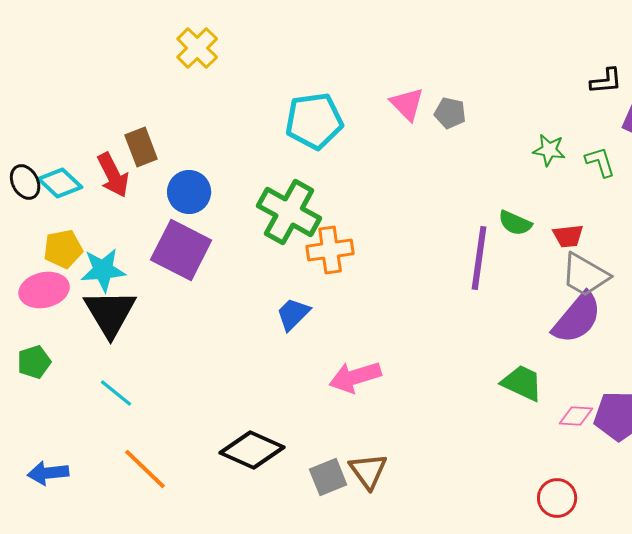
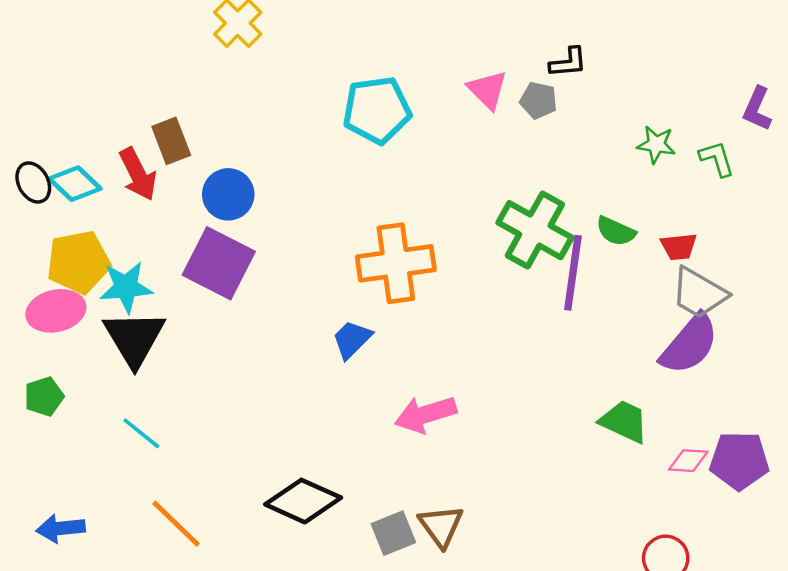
black L-shape: (606, 81) -> (568, 62), moved
green cross: (289, 212) -> (535, 230), moved
yellow pentagon: (63, 249) -> (78, 262), size x1.4
orange cross: (330, 250) -> (396, 263), size x1.4

